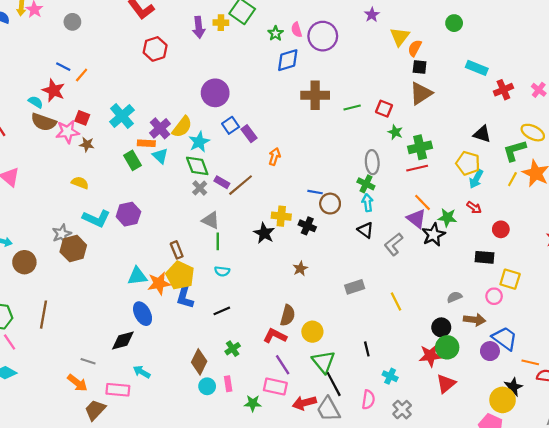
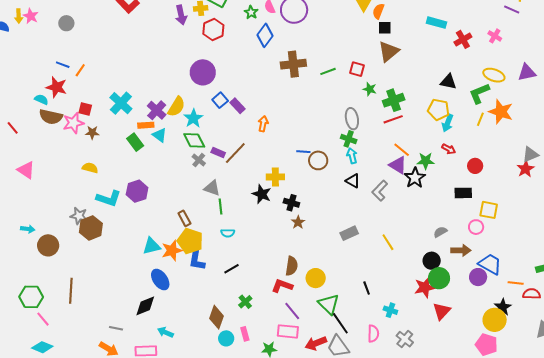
red hexagon: (155, 49) -> (213, 29), moved
blue diamond: (288, 60) -> (265, 35), turned -30
black cross: (307, 226) -> (291, 203), moved
gray star: (62, 234) -> (79, 216), turned -30

